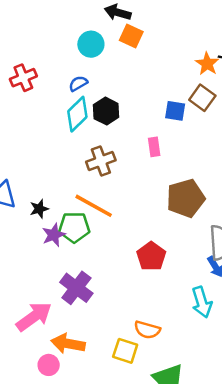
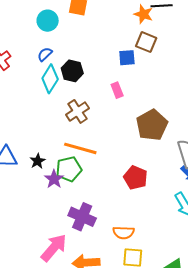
orange semicircle: (147, 330) -> (123, 233), moved

